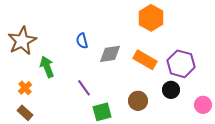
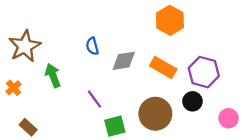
orange cross: (25, 88) -> (13, 88), moved
brown circle: (138, 101) -> (155, 114), size x1.5

